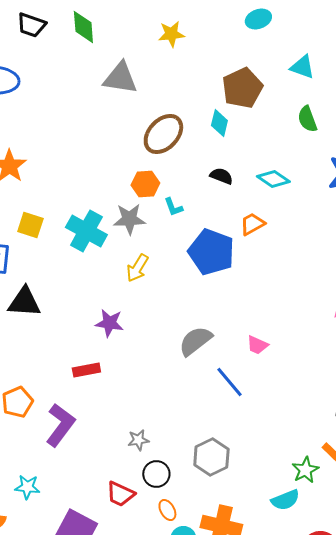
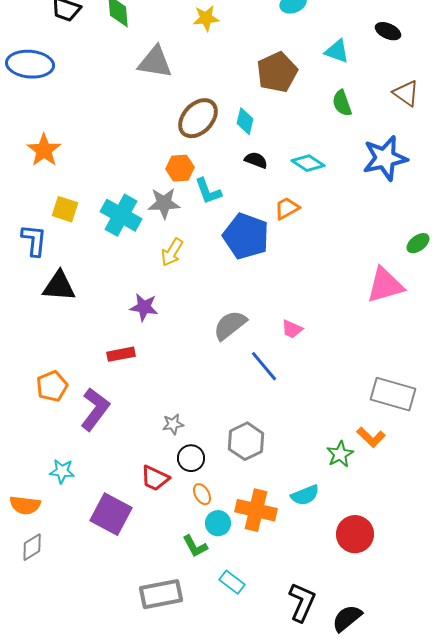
cyan diamond: (219, 123) -> (245, 121), moved
cyan L-shape: (173, 207) -> (208, 191), size x1.4
cyan semicircle: (285, 500) -> (305, 495), moved

